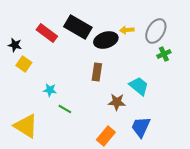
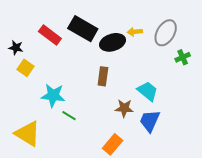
green cross: (164, 54) -> (183, 57), moved
cyan star: (50, 90) -> (53, 95), size x1.6
blue trapezoid: (141, 127) -> (150, 121), moved

